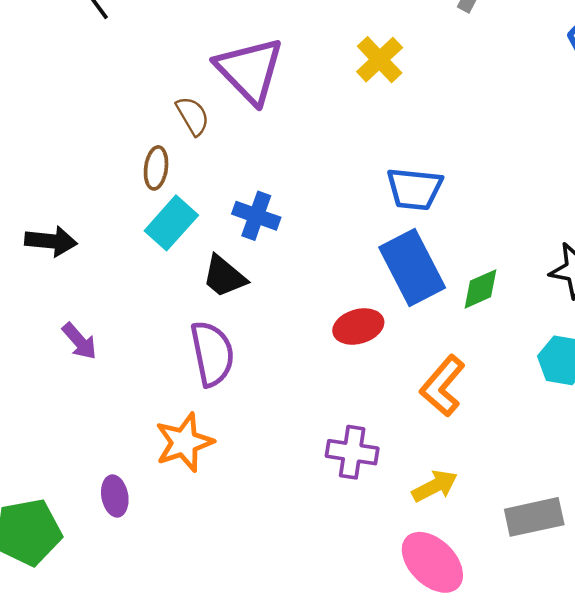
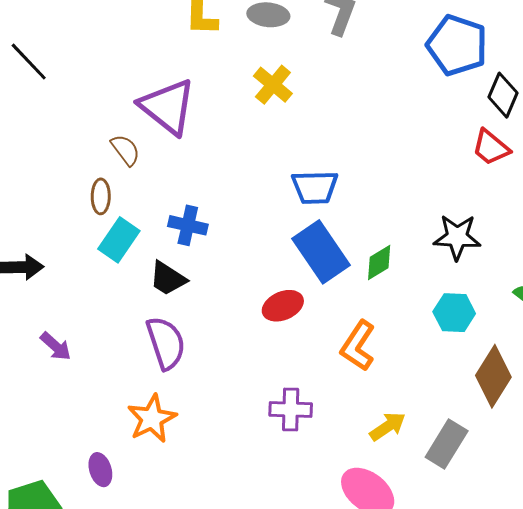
yellow arrow: (435, 486) -> (388, 426), moved
gray rectangle: (534, 517) -> (447, 444), turned -39

